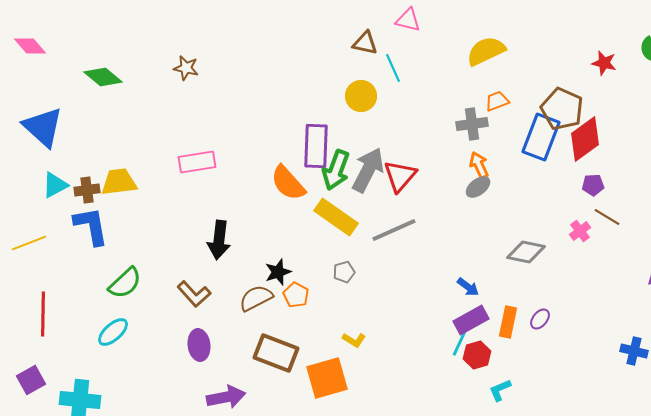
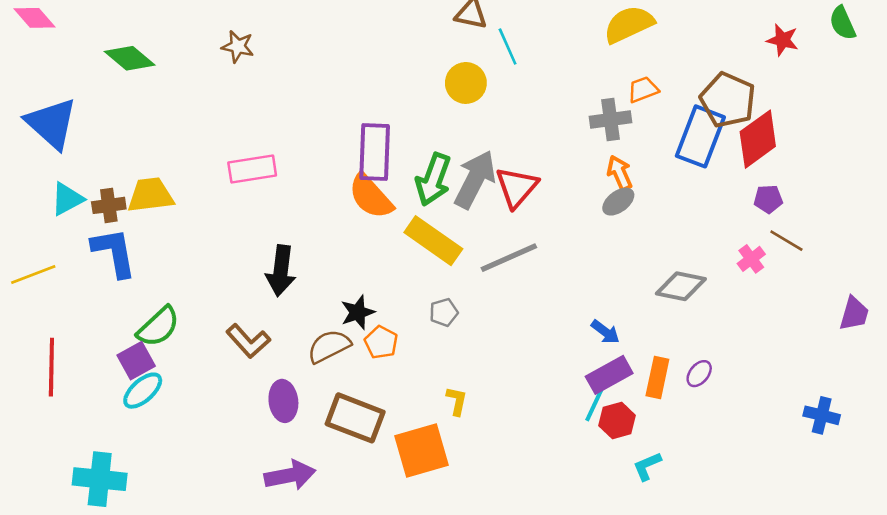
purple rectangle: (316, 146) -> (375, 152), moved
yellow L-shape: (354, 340) -> (457, 401), turned -110
purple ellipse: (199, 345) -> (283, 401), moved
purple square: (31, 380) -> (136, 361), moved

